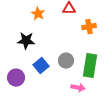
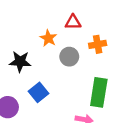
orange star: (38, 14) -> (48, 38), moved
gray circle: (66, 61) -> (69, 57), moved

